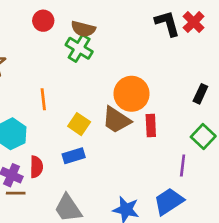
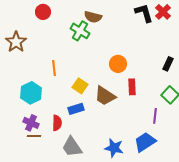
red circle: (43, 21) -> (43, 12), moved
brown semicircle: (83, 29) -> (93, 17), moved
orange circle: (132, 94) -> (118, 64), size x0.7
brown trapezoid: (116, 120) -> (105, 96), moved
red semicircle: (36, 167) -> (57, 123), moved

